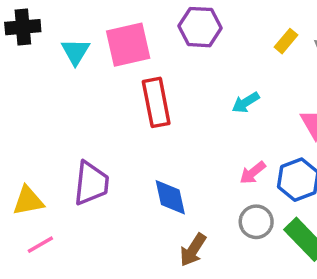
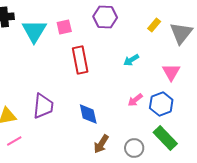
pink square: (128, 45) -> (64, 27), size x0.6
cyan triangle: (75, 52) -> (34, 31), size x1.5
gray circle: (256, 222) -> (134, 148), moved

